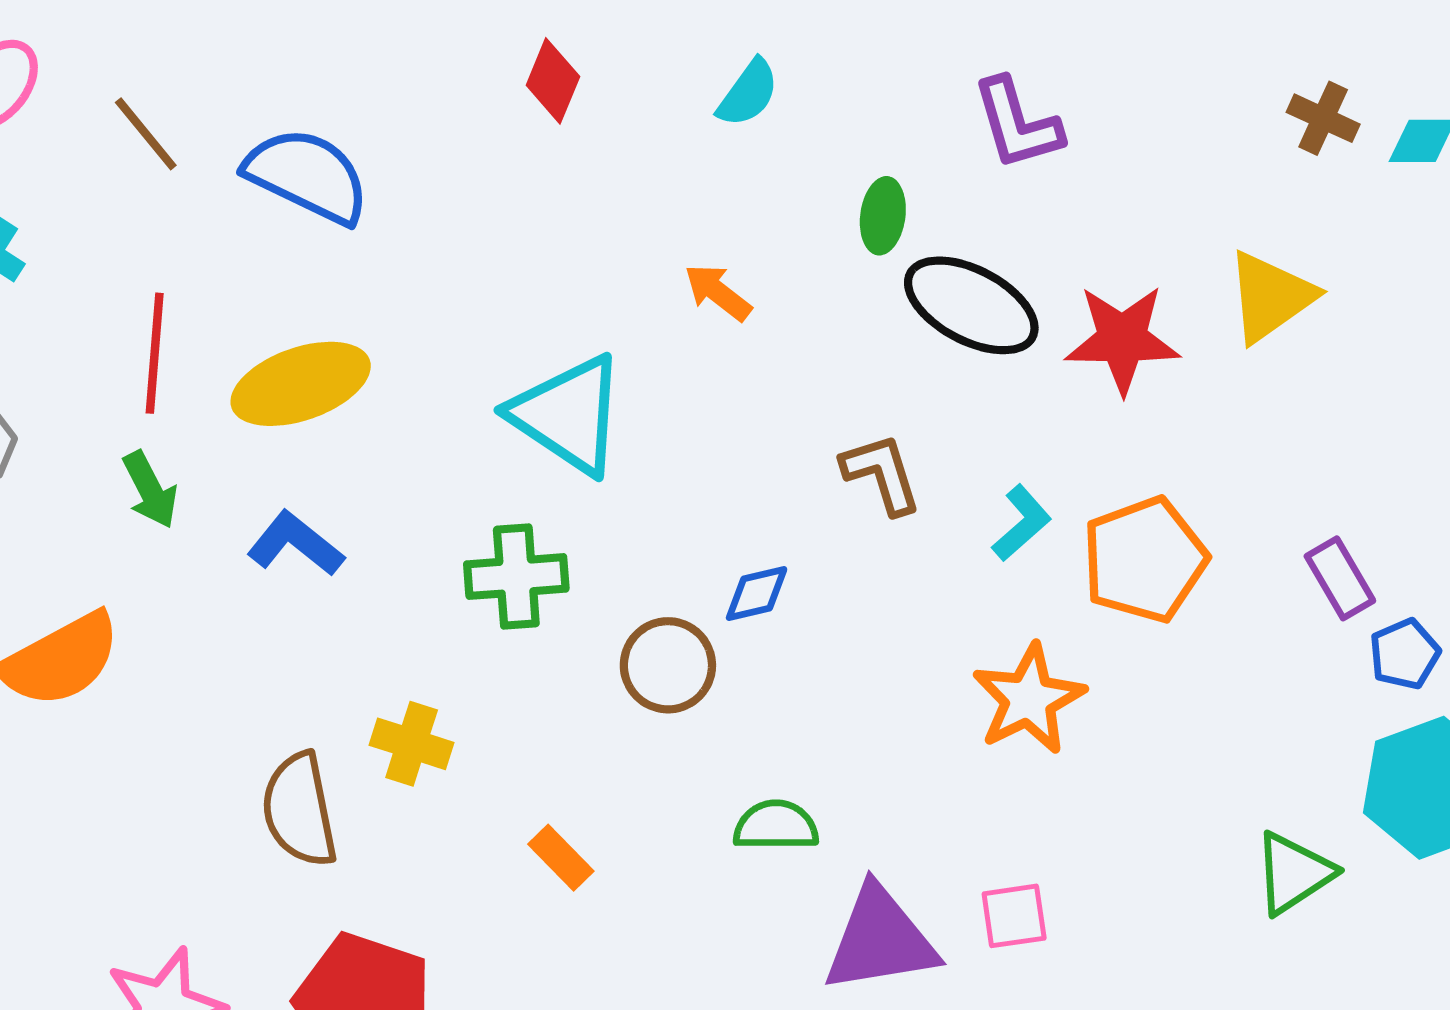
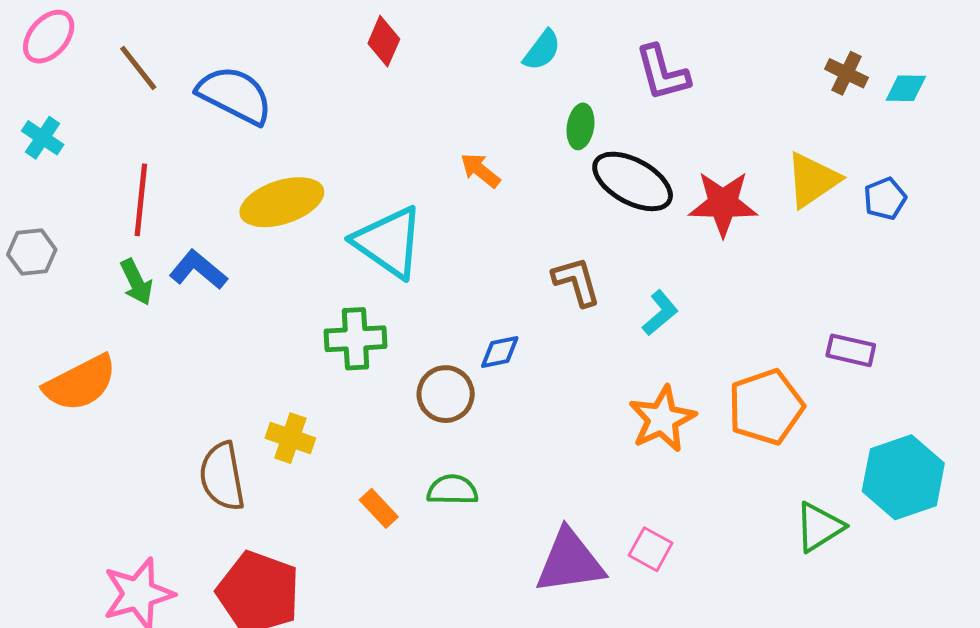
cyan semicircle: (748, 93) -> (542, 50), moved
yellow ellipse: (301, 384) -> (282, 202), moved
blue L-shape: (295, 544) -> (198, 270), moved
orange pentagon: (1145, 560) -> (766, 407), moved
purple rectangle: (1340, 578) -> (851, 350), turned -48
blue pentagon: (1405, 654) -> (885, 199), moved
green semicircle: (776, 826) -> (452, 490), moved
pink square: (1014, 916) -> (651, 549), turned 36

